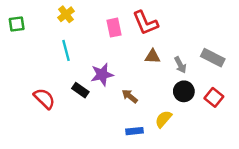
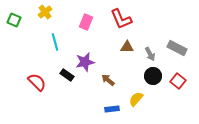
yellow cross: (66, 14) -> (45, 12), moved
green square: (17, 24) -> (14, 20), turned 32
pink rectangle: (114, 28) -> (86, 22), moved, turned 35

